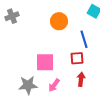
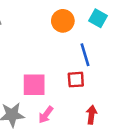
orange circle: (59, 21) -> (63, 21), moved
red arrow: (81, 79) -> (92, 115), moved

